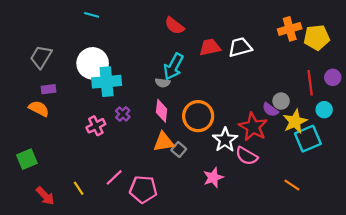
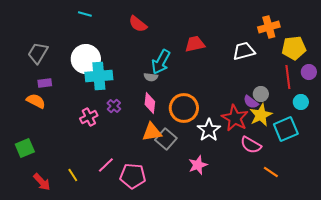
red semicircle: (174, 26) -> (138, 24), moved
yellow pentagon: (317, 38) -> (294, 48), moved
white trapezoid: (240, 47) -> (244, 51), moved
yellow star: (295, 121) -> (261, 115), moved
gray square: (179, 149) -> (166, 139), size x1.5
pink semicircle: (247, 156) -> (251, 145), moved

